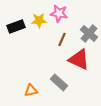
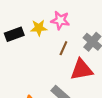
red triangle: (79, 59) -> (82, 70), turned -35

